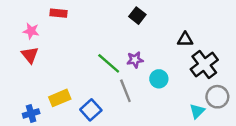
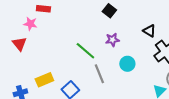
pink star: (31, 31) -> (30, 24), moved
black triangle: (185, 39) -> (149, 31), turned 32
purple star: (135, 60) -> (112, 40), moved

